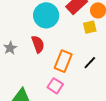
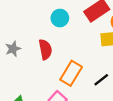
cyan circle: (46, 15) -> (60, 18), size x0.6

